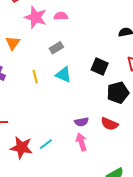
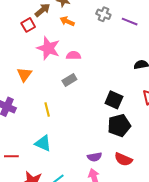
pink semicircle: (61, 16) -> (73, 55), moved
cyan triangle: (63, 75) -> (43, 143), moved
black pentagon: (118, 93) -> (119, 126), moved

